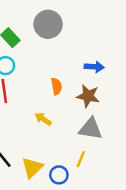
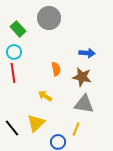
yellow triangle: (32, 168) -> (36, 123), moved

